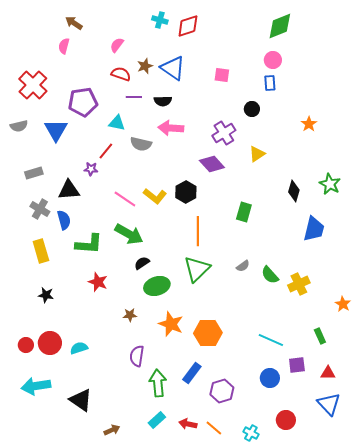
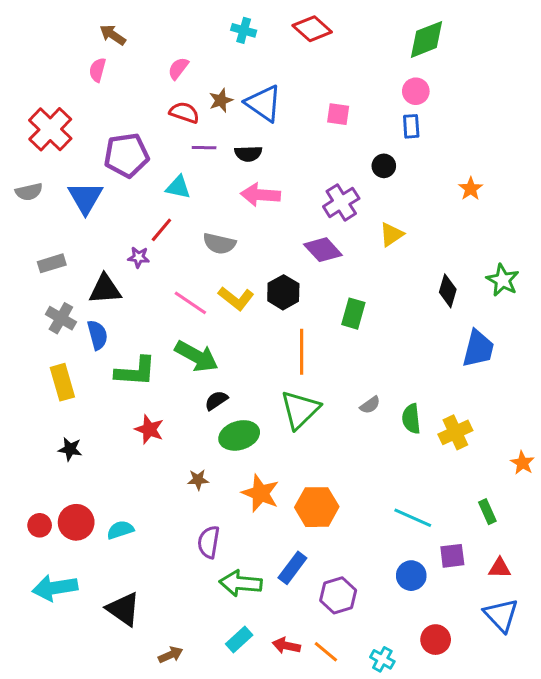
red diamond: (188, 26) -> (312, 29), moved, turned 60
gray semicircle: (141, 144) -> (219, 244), moved
green rectangle: (244, 212) -> (353, 314), moved
green semicircle: (270, 275) -> (411, 419), turned 36
green arrow: (158, 383) -> (241, 583), turned -80

